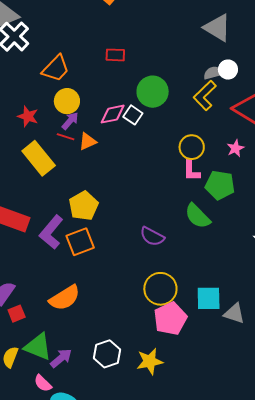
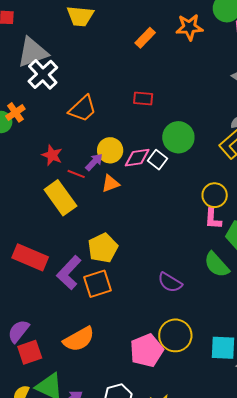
yellow circle: (67, 101) -> (110, 150), moved
red line: (66, 137) -> (76, 174), moved
red square: (17, 314) -> (30, 352), size x1.4
pink pentagon: (170, 319) -> (147, 350), moved

